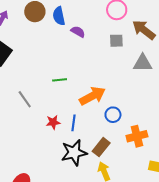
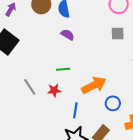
purple semicircle: (78, 32) -> (68, 35), moved
red star: (53, 122) -> (54, 90), moved

